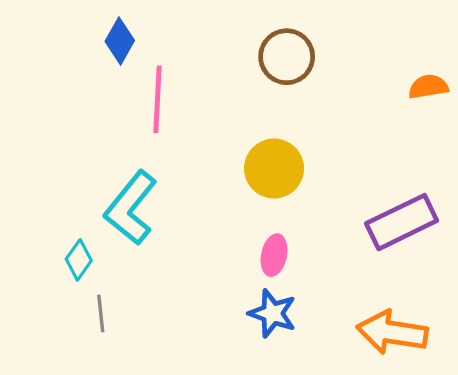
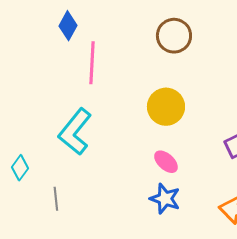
pink ellipse: (274, 255) -> (166, 162), turned -60
cyan diamond: (79, 260) -> (20, 168), moved

